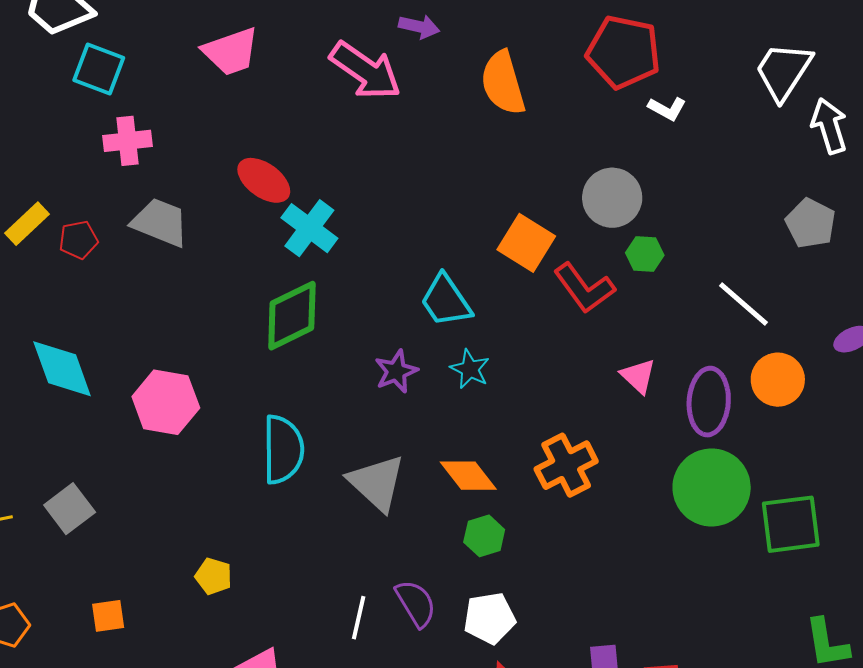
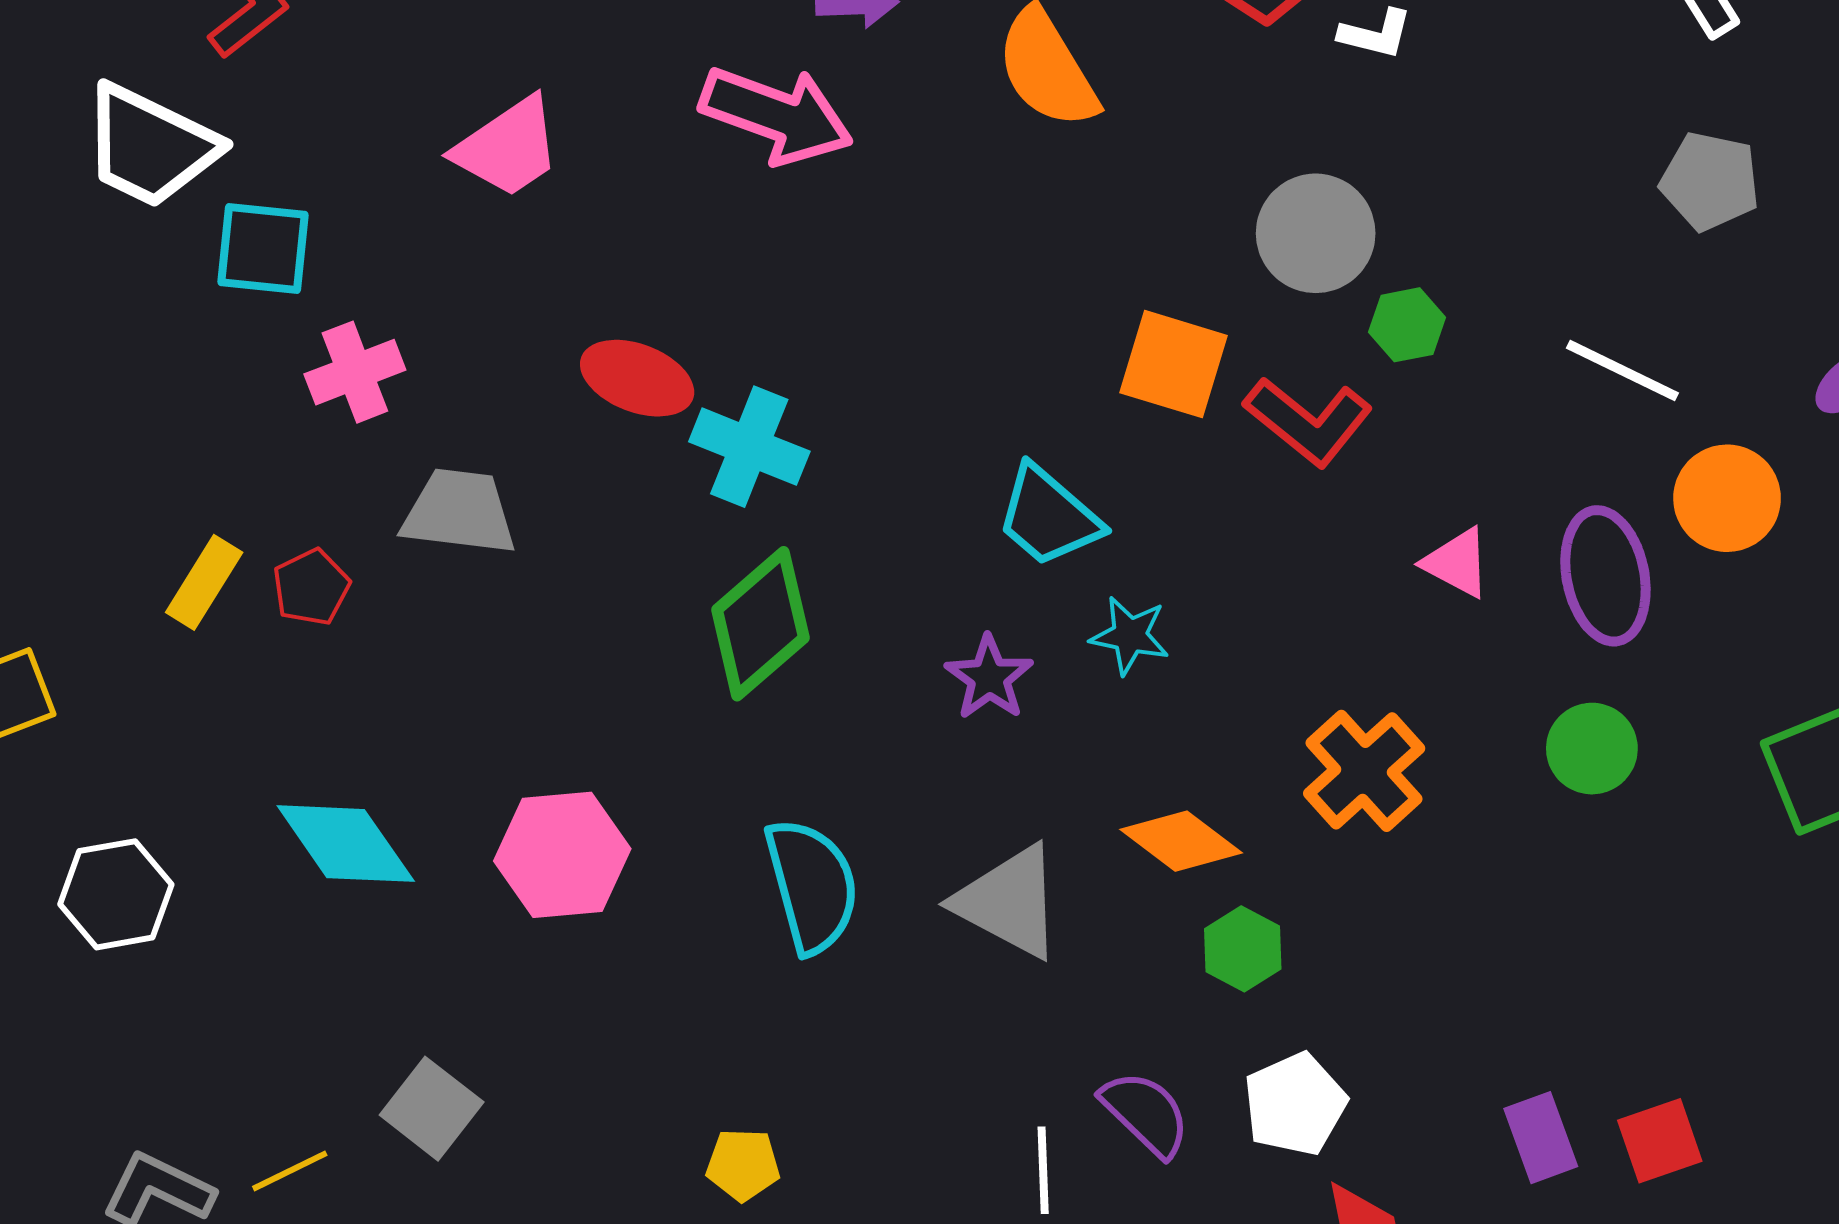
green circle: (712, 487) -> (1592, 749), moved, size x0.6

